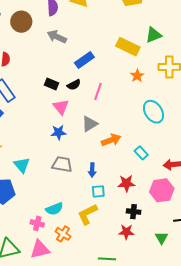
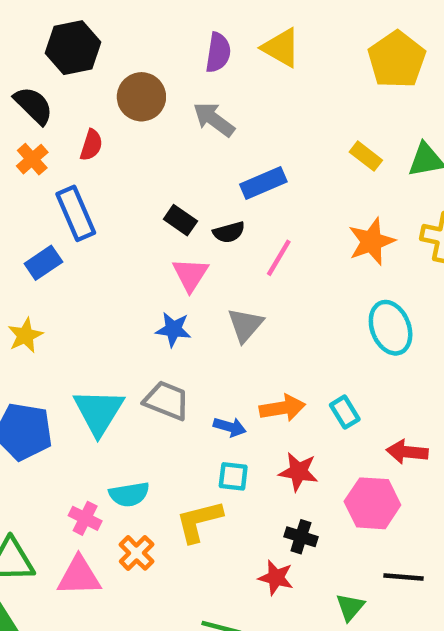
brown circle: (21, 22) -> (141, 97), moved
yellow rectangle: (128, 47) -> (366, 156), moved, size x0.6
orange star: (137, 76) -> (371, 241), size x1.5
gray triangle: (90, 124) -> (245, 325), turned -30
orange arrow: (111, 140) -> (282, 408), moved
cyan triangle: (22, 165) -> (99, 412), moved, size x1.4
blue arrow: (92, 170) -> (230, 427), turned -88

